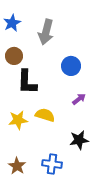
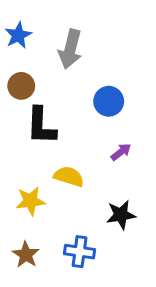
yellow star: (18, 120) -> (30, 201), moved

